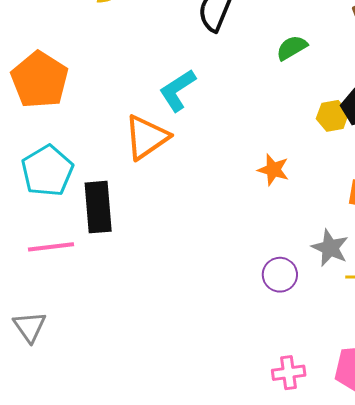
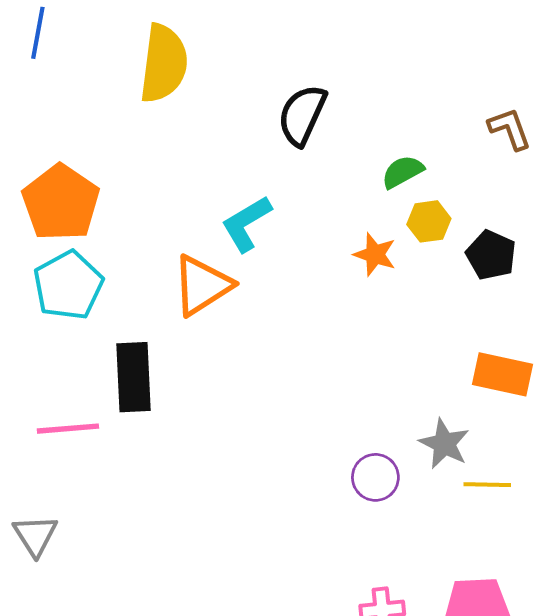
yellow hexagon: (332, 116) -> (429, 221), moved
orange star: (273, 170) -> (375, 254), moved
cyan pentagon: (47, 171) -> (68, 285), moved

